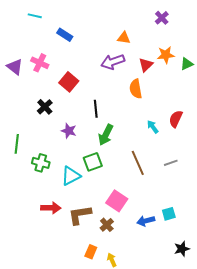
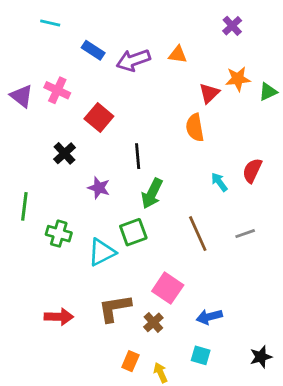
purple arrow: (113, 62) -> (133, 60), moved
red arrow: (51, 208) -> (59, 317), moved
cyan square: (169, 214) -> (201, 355), moved, turned 32

